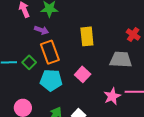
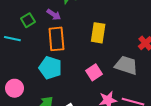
green square: (29, 62) -> (28, 20), moved
pink square: (83, 74) -> (94, 72), moved

